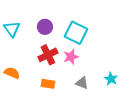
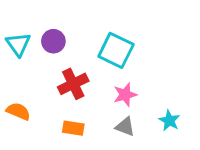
purple circle: (45, 27) -> (53, 41), moved
pink star: (71, 57) -> (125, 95), moved

